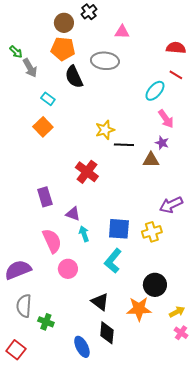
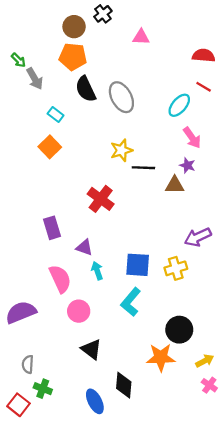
gray ellipse: (105, 61) -> (121, 97), moved, turned 56
black triangle: (100, 302) -> (91, 349), moved
gray semicircle: (24, 306) -> (28, 364), moved, size x0.7
green cross: (46, 322) -> (43, 389), moved

